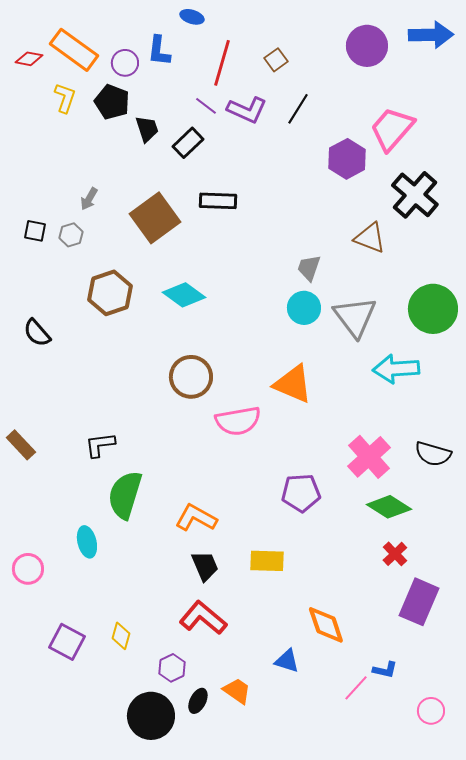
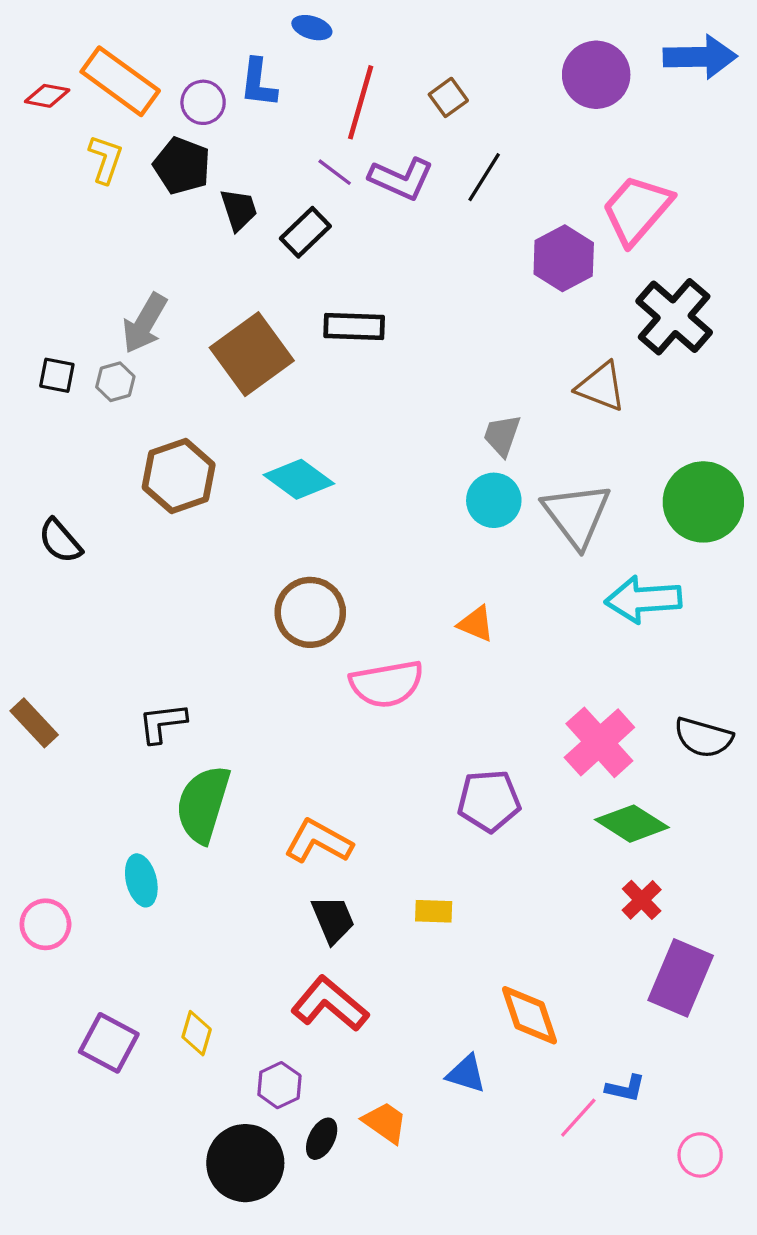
gray arrow: (89, 199) -> (145, 323), size x1.6
orange triangle: (293, 384) -> (476, 624), size x0.6
yellow rectangle: (267, 561) -> (434, 911), size x0.7

